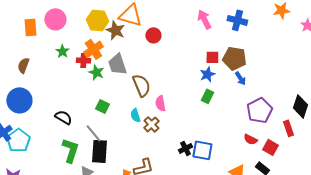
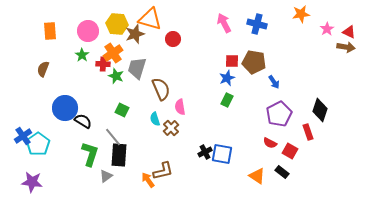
pink circle: (55, 19) -> (88, 31), moved
brown star: (115, 30) -> (135, 34), turned 30
gray trapezoid: (117, 64) -> (137, 68), turned 35
blue arrow: (240, 78) -> (274, 82), moved
blue circle: (19, 100) -> (65, 108), moved

